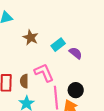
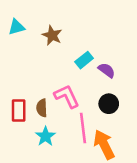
brown star: (31, 38) -> (52, 35), moved
black circle: (76, 90) -> (109, 104), moved

